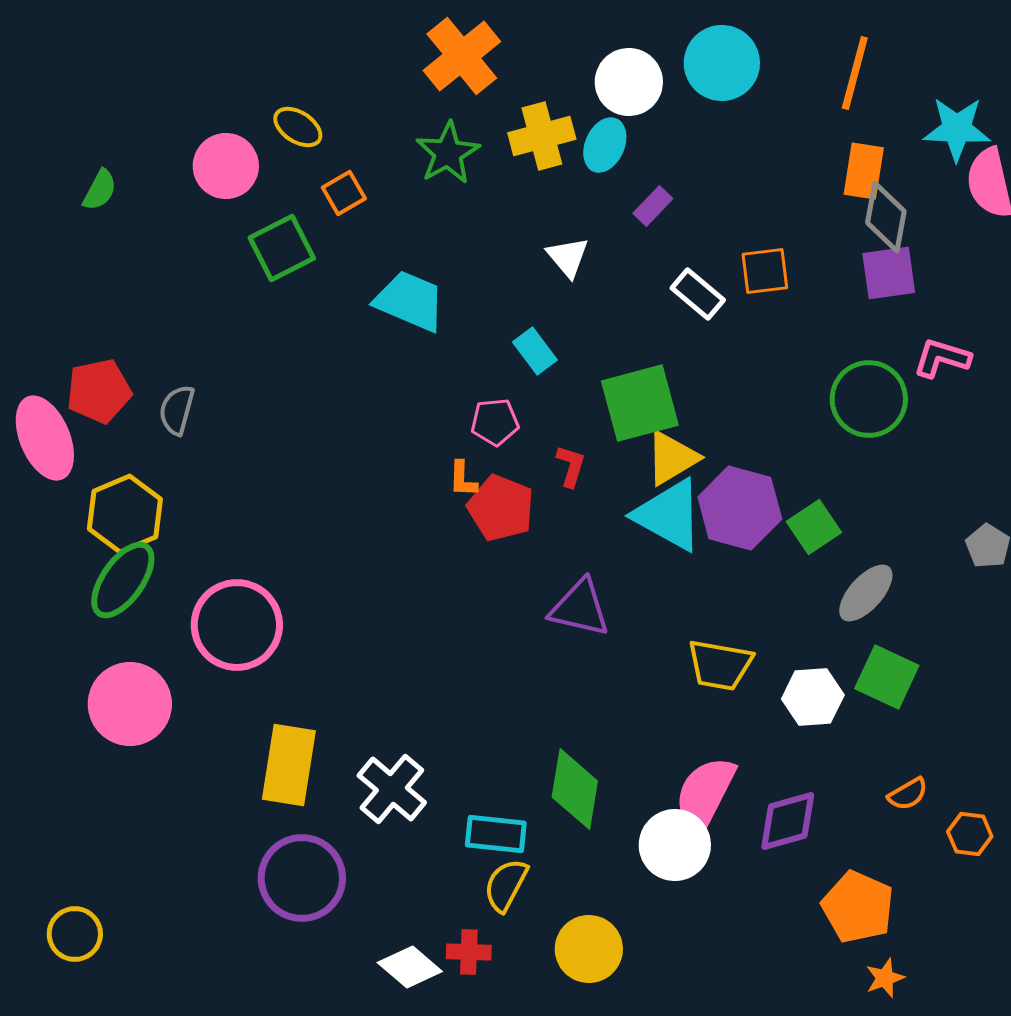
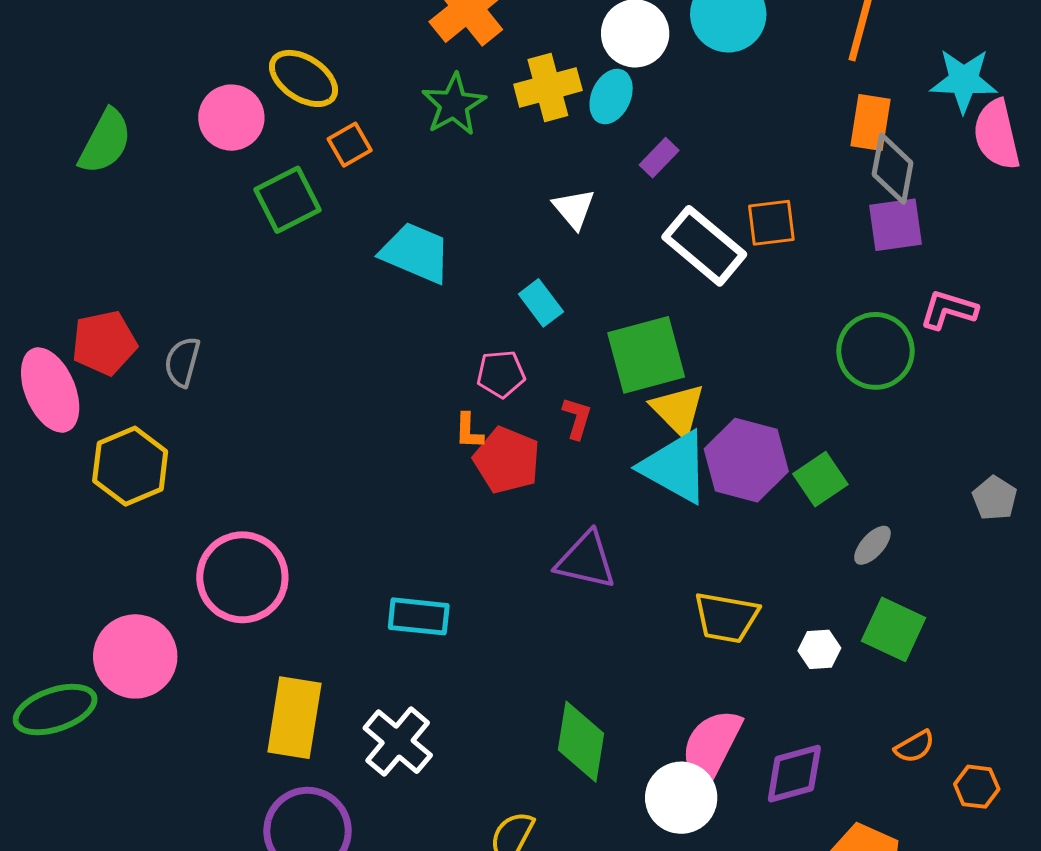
yellow ellipse: (298, 127) -> (304, 78), size x1.4
green semicircle: (100, 190) -> (105, 142), size x1.6
white rectangle: (698, 294) -> (704, 246), size x1.5
yellow triangle: (672, 458) -> (678, 410), turned -44
green ellipse: (123, 580) -> (55, 710), moved, turned 36
gray ellipse: (866, 593) -> (872, 545), size x0.7
white hexagon: (813, 697) -> (819, 649), size x0.7
cyan rectangle: (496, 834) -> (419, 616), moved

